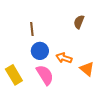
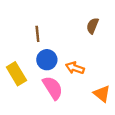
orange triangle: (87, 69) -> (102, 94), moved
yellow rectangle: (14, 75) -> (16, 74), moved

